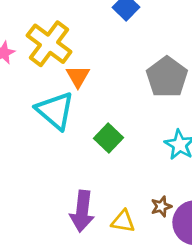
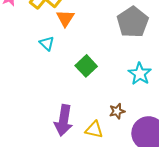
cyan triangle: (55, 111) -> (47, 43), size x0.5
brown star: (161, 206) -> (117, 111), moved

